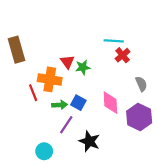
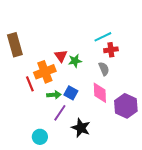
cyan line: (114, 41) -> (103, 37), turned -30
red cross: (123, 55) -> (111, 50), turned 32
orange cross: (50, 79) -> (45, 72), turned -30
gray semicircle: (141, 84) -> (104, 69), moved

